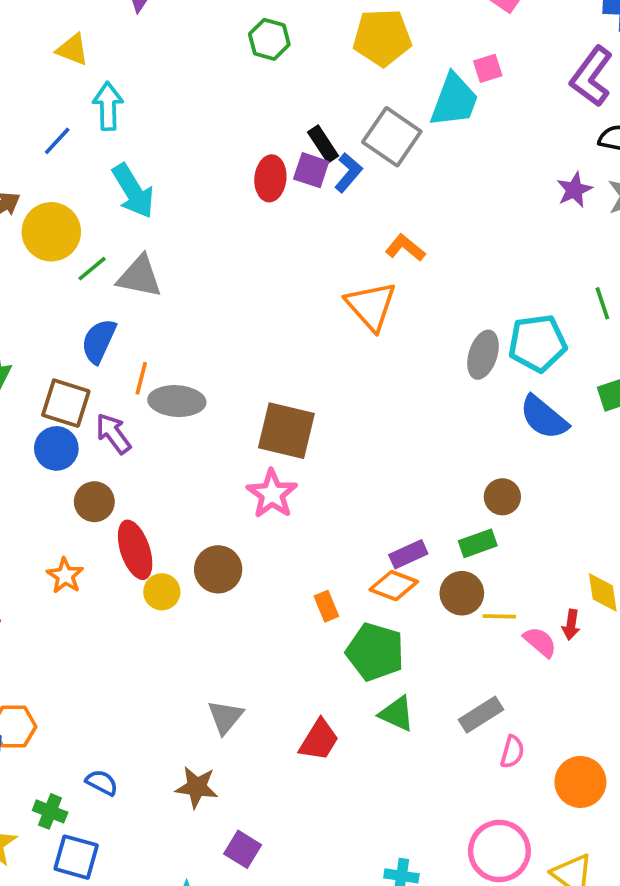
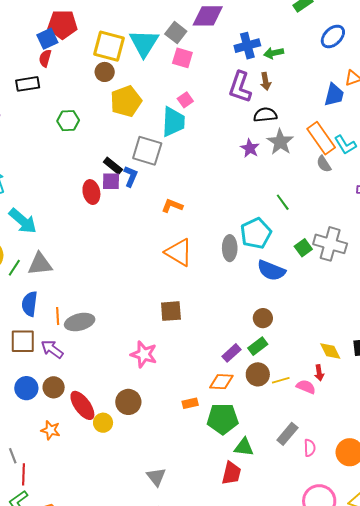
orange triangle: (371, 306) -> (179, 252), moved
brown square: (286, 431) -> (171, 311), moved, size x0.7
blue circle: (56, 448) -> (26, 388), moved
purple rectangle: (408, 554) -> (231, 353), moved
orange rectangle: (326, 606) -> (190, 403), turned -63
red trapezoid: (319, 740) -> (231, 473), moved

